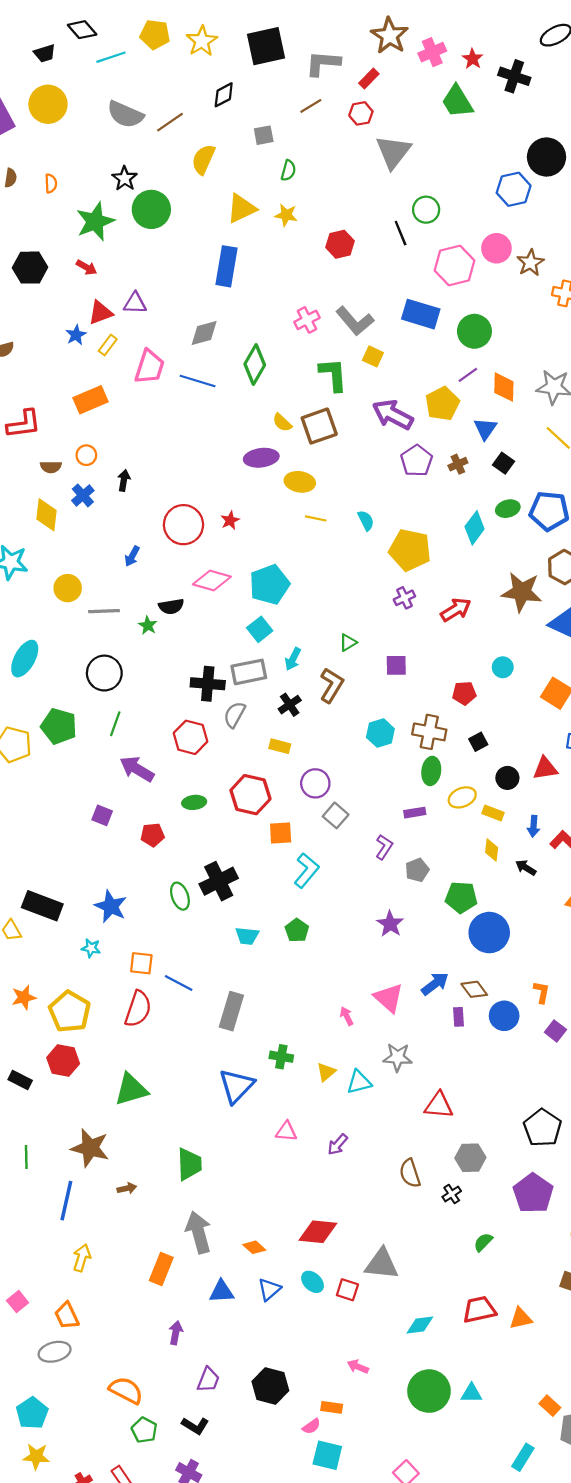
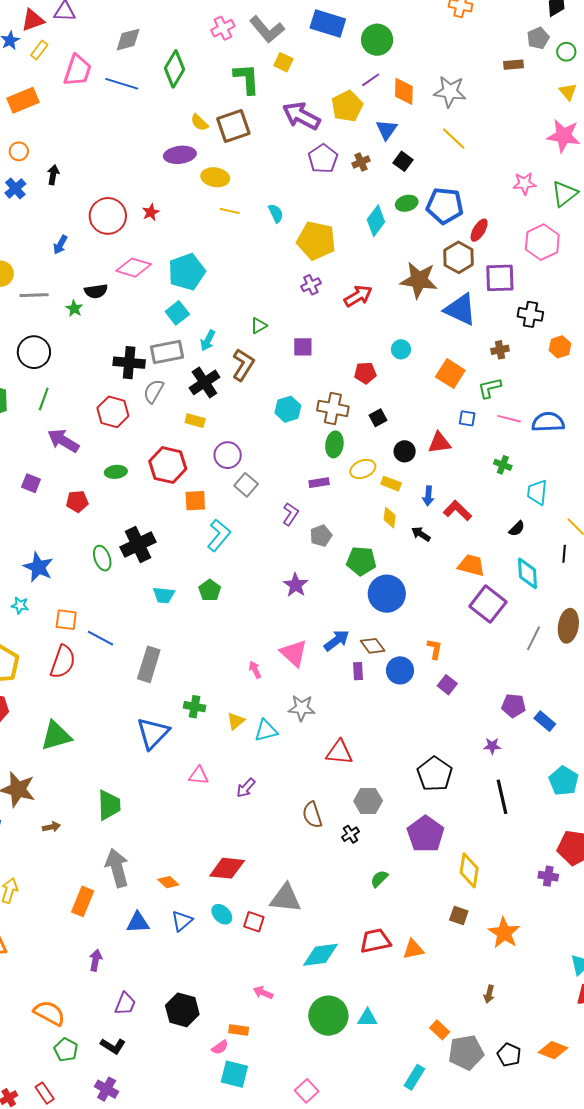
black cross: (290, 705) -> (204, 382), size x1.4
cyan diamond: (420, 1325) -> (320, 955), size x1.4

